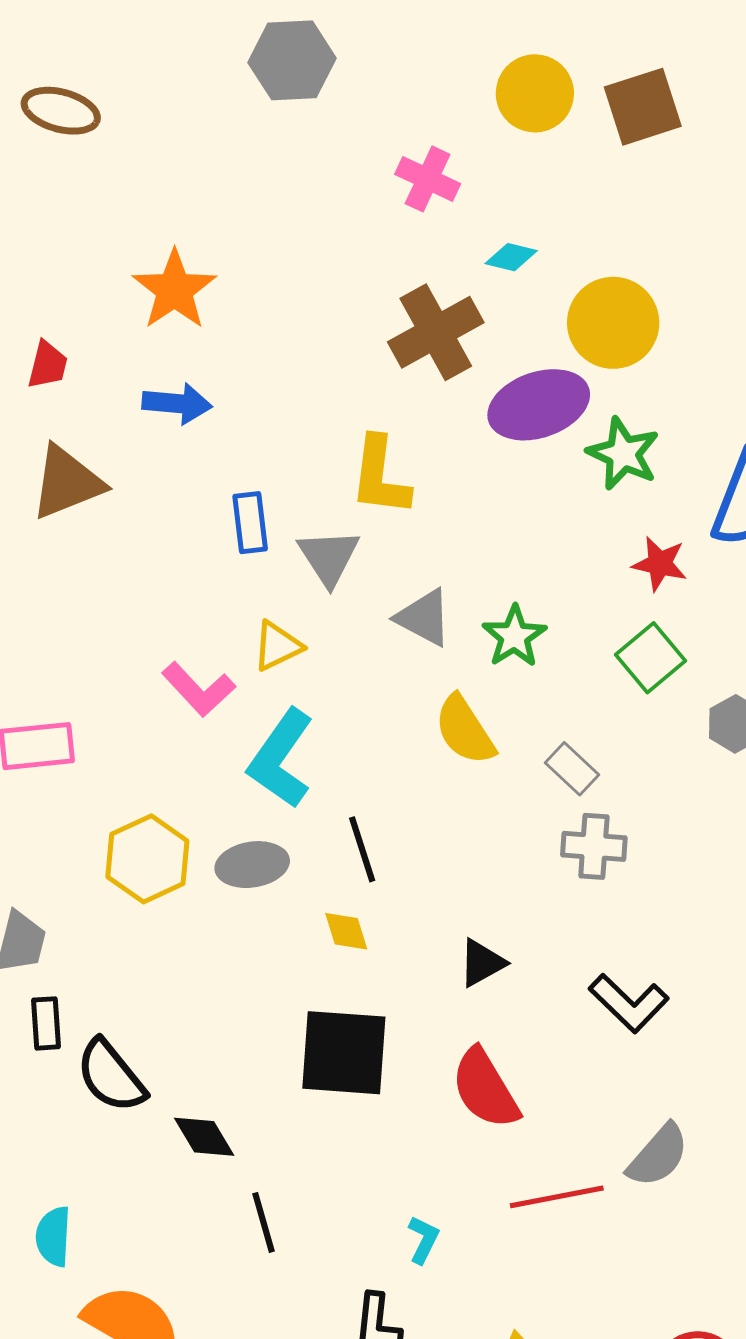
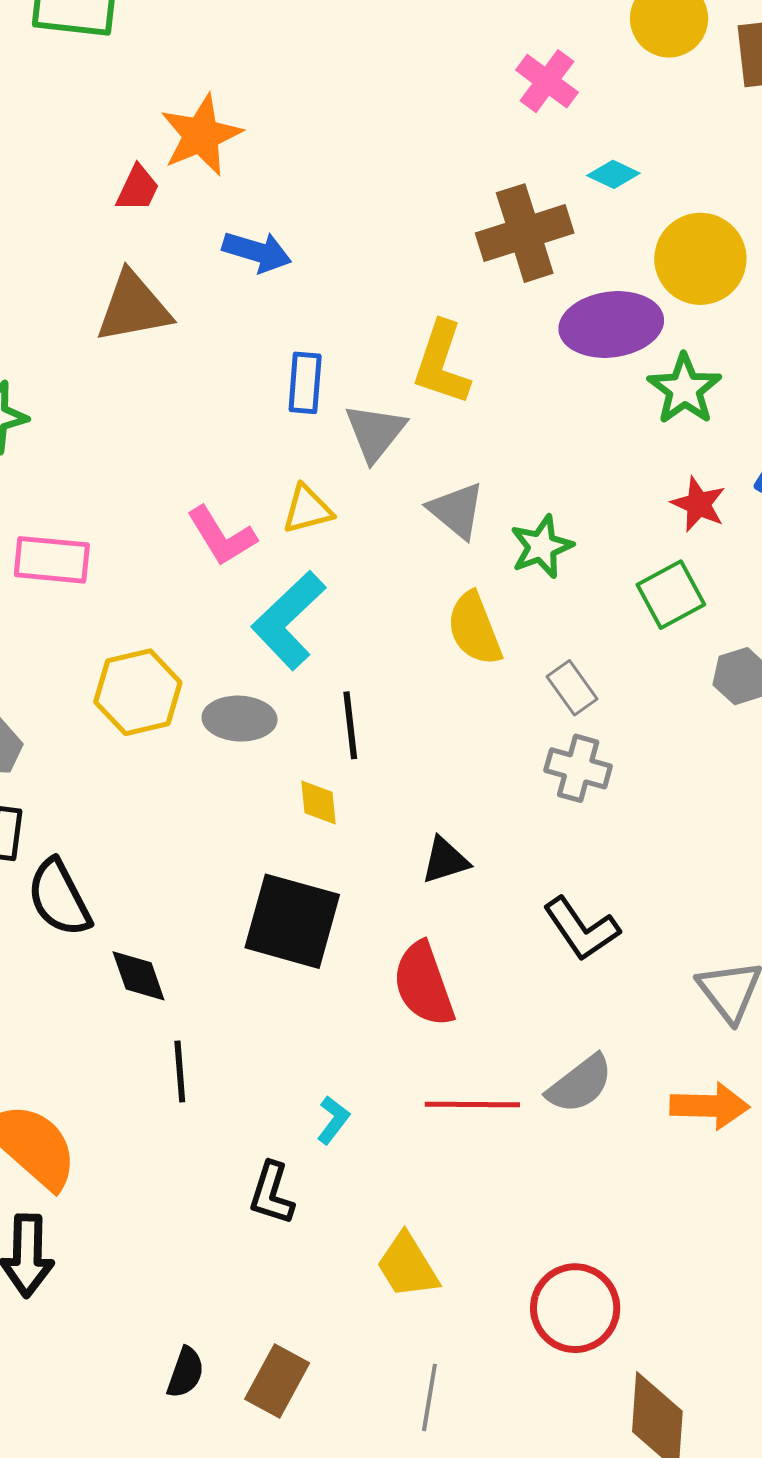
orange star: (174, 290) -> (201, 135), moved

